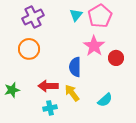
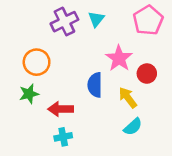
pink pentagon: (100, 16) -> (148, 20), moved
purple cross: (33, 17) -> (64, 22), moved
green star: (12, 90) -> (29, 94), moved
yellow arrow: (72, 93) -> (128, 98), moved

